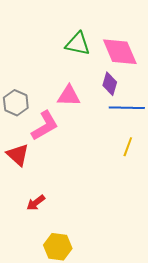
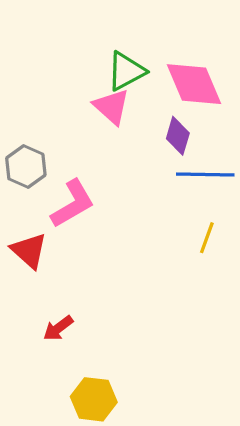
green triangle: (78, 44) -> (126, 71), turned -40
pink triangle: (69, 96) -> (112, 107), moved, turned 40

